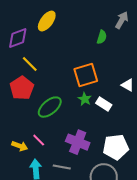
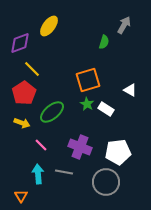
yellow arrow: (20, 146) -> (22, 123), moved

